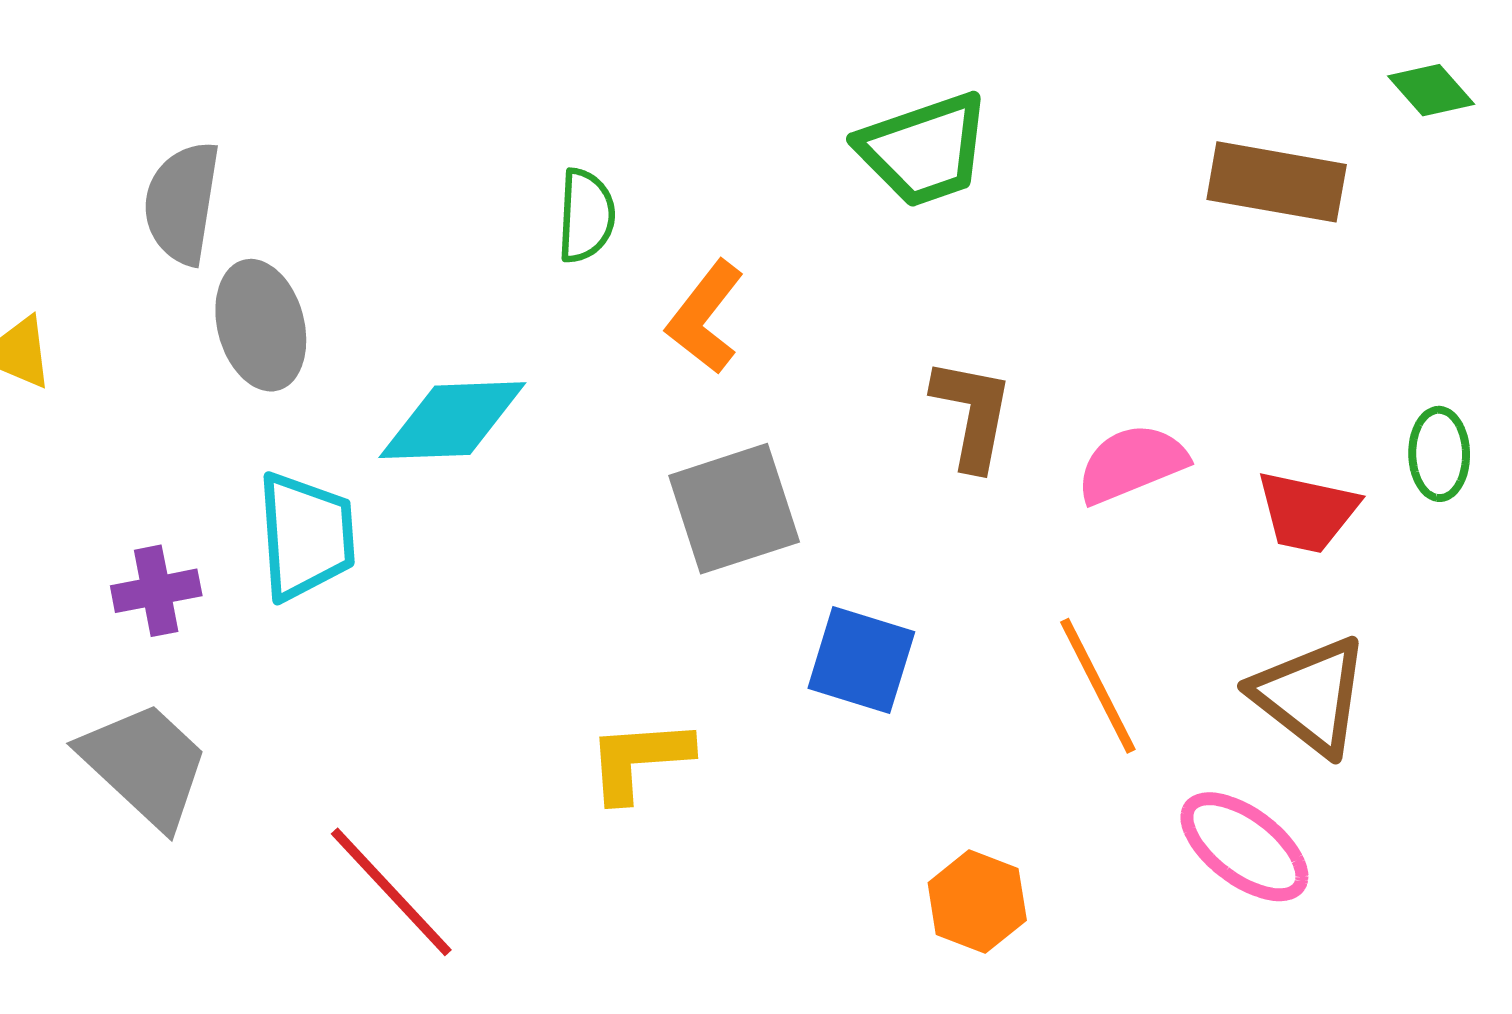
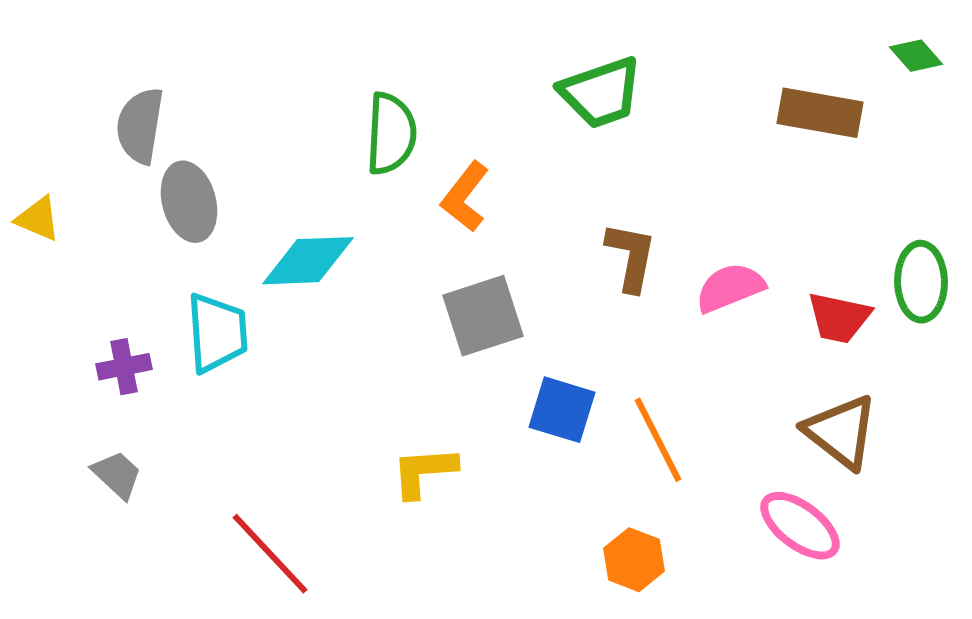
green semicircle: (586, 216) -> (391, 134), size x1.4
green ellipse: (1439, 454) -> (921, 282), size x1.4
orange line: (1098, 686) -> (658, 440), moved
gray trapezoid: (145, 765) -> (117, 475), size x0.6

